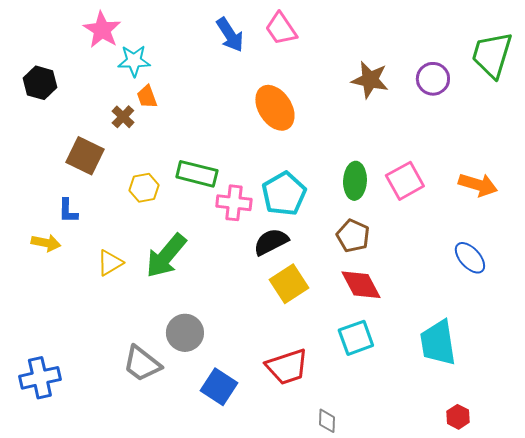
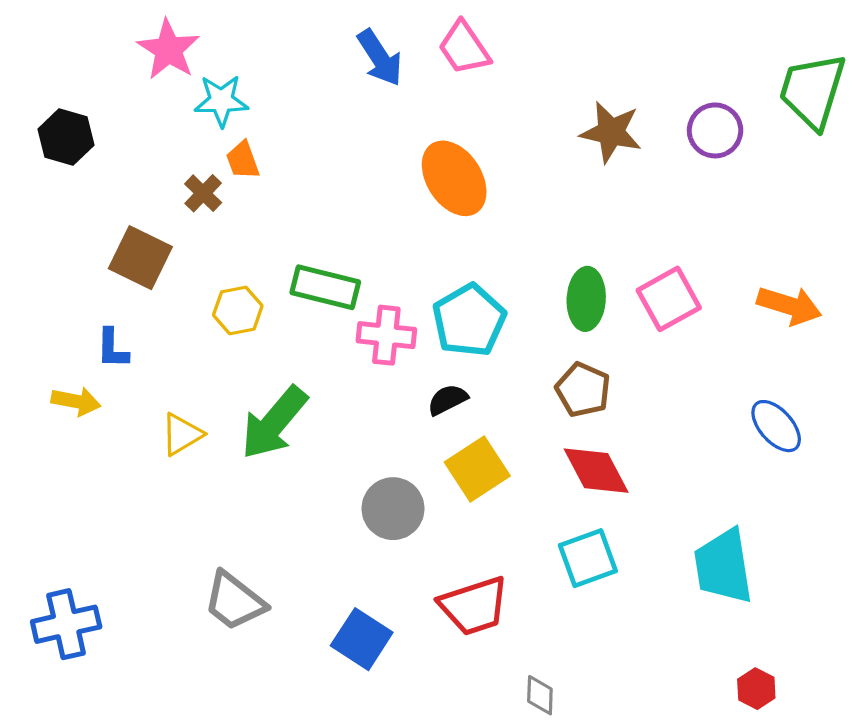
black semicircle: (271, 242) -> (448, 400), size x0.7
gray circle: (185, 333) -> (393, 509), moved

